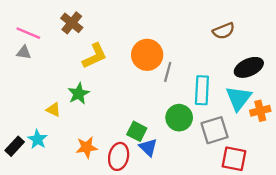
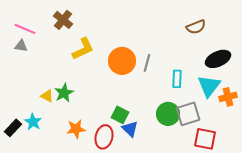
orange circle: (147, 55) -> (122, 61), moved
cyan rectangle: (202, 90) -> (177, 79), size x0.7
green star: (79, 94) -> (64, 93), moved
green circle: (179, 118) -> (168, 114), moved

